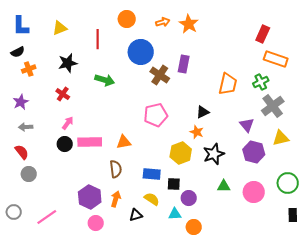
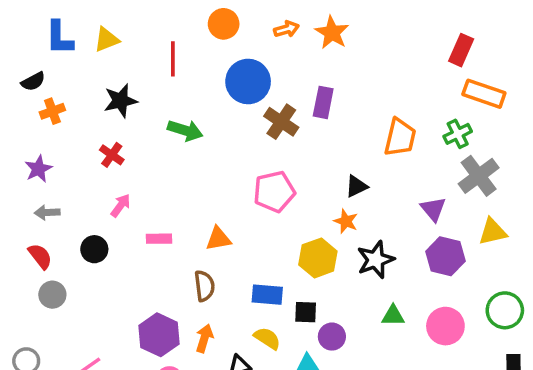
blue L-shape: (21, 26) -> (59, 38), moved
pink rectangle: (90, 142) -> (159, 239), size x0.6
black circle: (65, 144) -> (94, 249), moved

